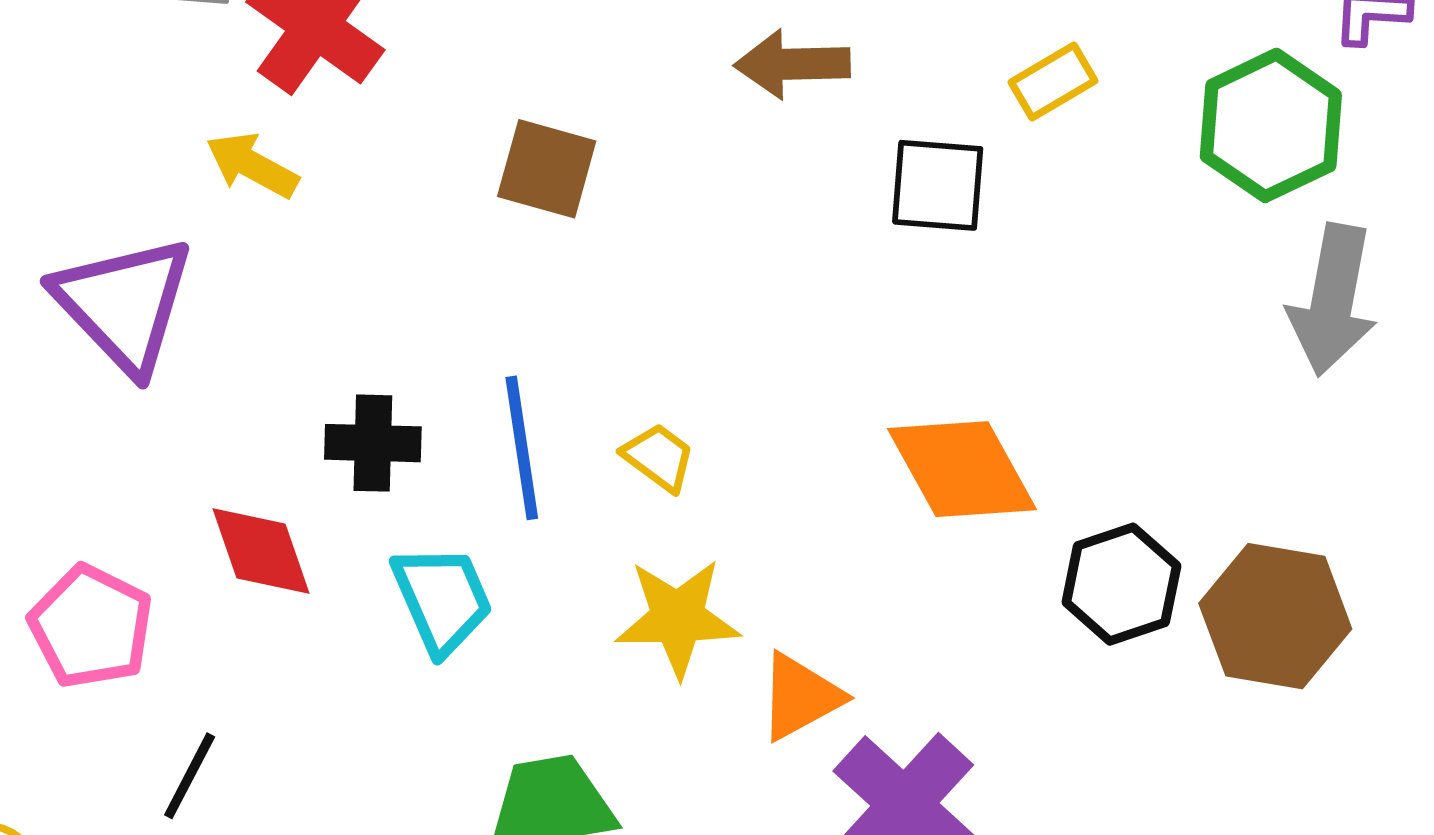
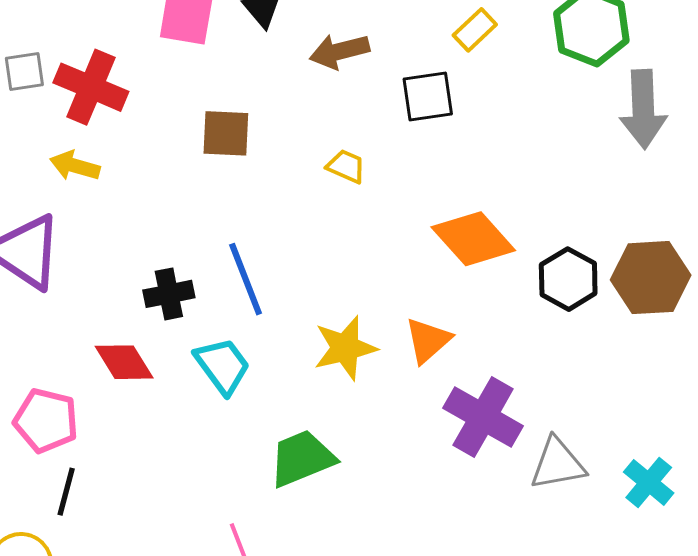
yellow trapezoid: (659, 457) -> (346, 166), moved
orange triangle: (800, 697) -> (428, 340), moved
black line: (190, 776) -> (66, 492), moved

